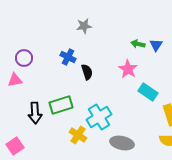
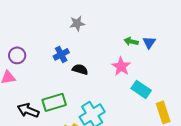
blue cross: (68, 57) -> (61, 54), turned 35
black semicircle: (87, 72) -> (80, 69), turned -56
black arrow: (35, 113) -> (28, 110), turned 115

